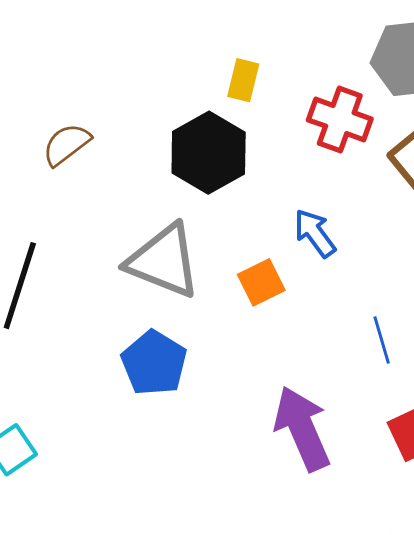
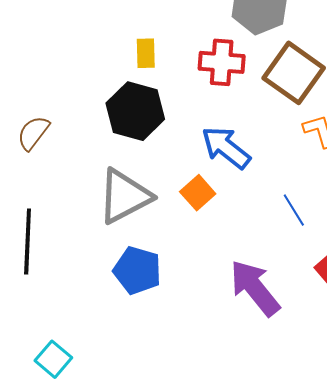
blue arrow: (315, 233) -> (226, 148), size x1.4
gray triangle: (164, 261) -> (124, 196), turned -34

